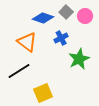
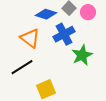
blue cross: (61, 38) -> (64, 34), size x1.5

